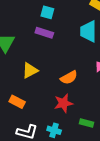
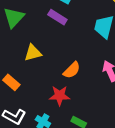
orange semicircle: (69, 78) -> (72, 70), turned -30

